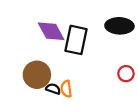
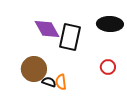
red circle: (126, 74) -> (108, 67), moved

